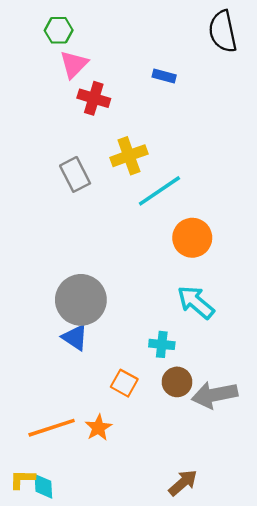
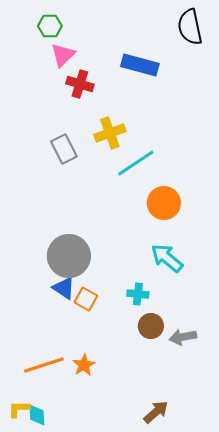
blue rectangle: (164, 76) -> (140, 65), size x1.8
orange square: (124, 383) -> (86, 299), moved
gray arrow: (215, 395) -> (183, 337), size x0.7

